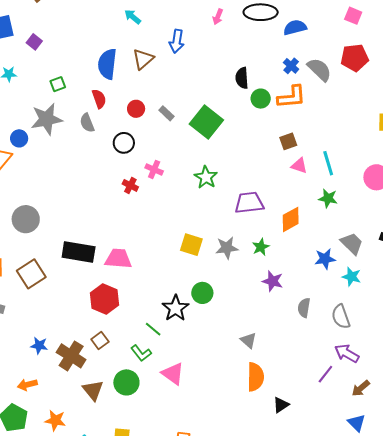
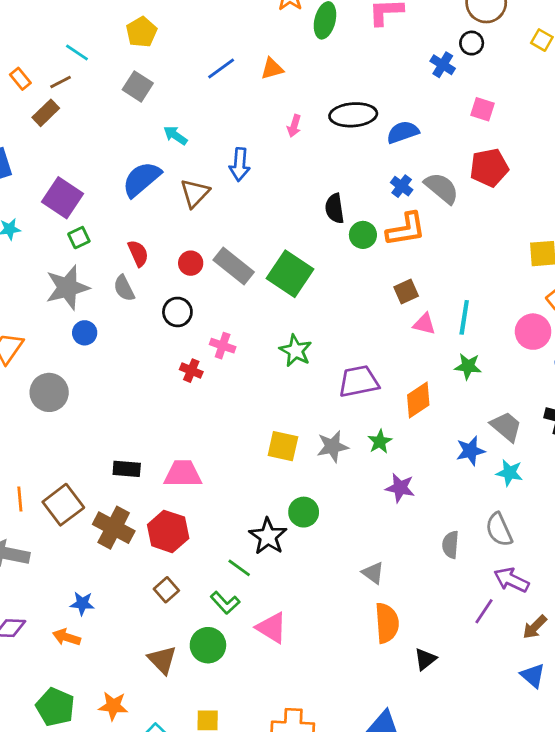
purple square: (34, 42) -> (63, 198), moved, size x1.8
blue semicircle: (107, 64) -> (142, 179), moved, turned 48
gray rectangle: (167, 113) -> (234, 266), size x1.8
blue circle: (19, 138) -> (85, 333), moved
cyan line: (328, 163) -> (464, 317), turned 30
gray circle: (26, 219) -> (49, 392), moved
black rectangle: (79, 252) -> (127, 469), size x0.6
gray semicircle: (304, 308) -> (450, 545), moved
brown cross: (71, 356) -> (114, 528), moved
orange arrow: (27, 385) -> (67, 637), moved, turned 36

